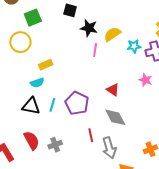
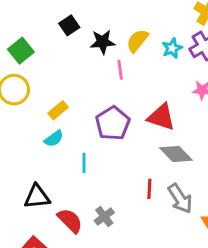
black square: (70, 10) -> (69, 25), turned -32
red triangle: (113, 90) -> (161, 117), size x1.5
purple pentagon: (77, 103) -> (113, 123), moved, turned 30
black triangle: (31, 106) -> (37, 197), moved
red line: (91, 135) -> (149, 189), turned 32

